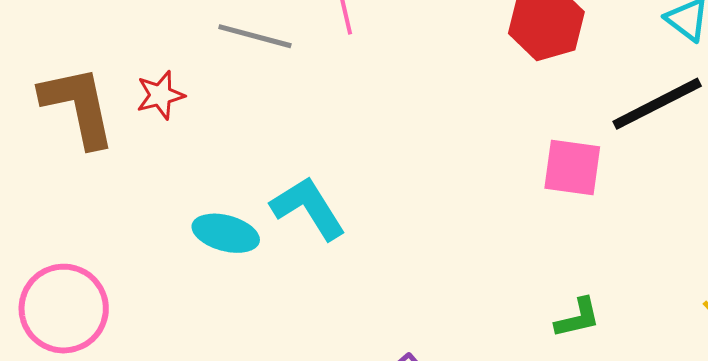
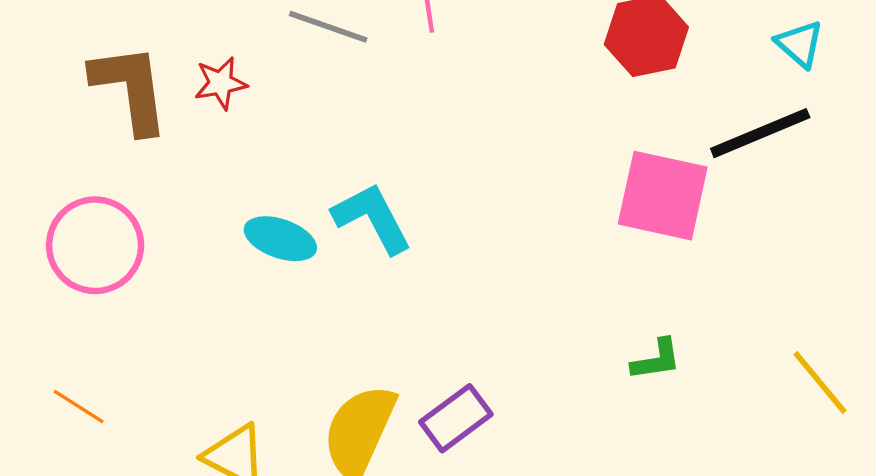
pink square: (572, 168) -> (663, 196), size x1.4
pink circle: (64, 309) -> (95, 245), moved

